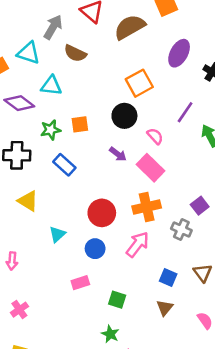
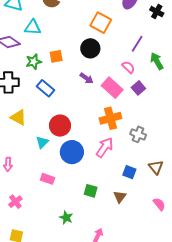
orange square: (139, 83) -> (101, 23), turned -30
pink semicircle: (155, 136) -> (128, 67), moved
purple square: (200, 206) -> (138, 88), moved
red circle: (102, 213) -> (60, 126), moved
blue circle: (95, 249) -> (72, 152), size x1.5
pink rectangle: (80, 283) -> (47, 179), moved, turned 40
brown triangle: (165, 308) -> (120, 197), moved
green star: (110, 334) -> (66, 218), moved

